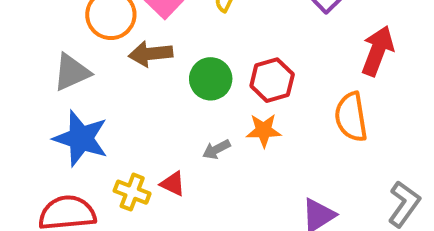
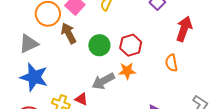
brown arrow: (151, 54) -> (69, 33), turned 70
orange semicircle: (351, 117) -> (171, 63), size x0.7
gray arrow: (216, 149) -> (103, 81), size x1.6

